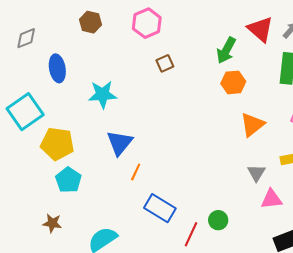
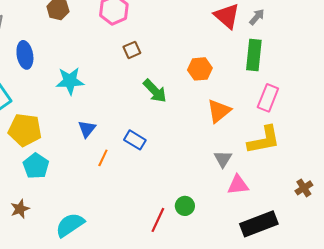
green arrow: (226, 50) -> (155, 91), moved, turned -72
blue triangle: (120, 143) -> (87, 129), size x0.7
blue rectangle: (160, 208) -> (135, 140), moved, size x0.7
brown star: (52, 223) -> (20, 209), turned -30

